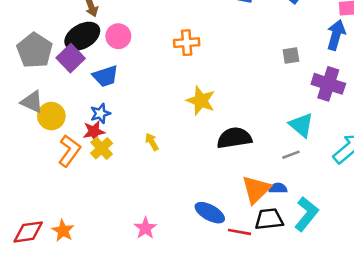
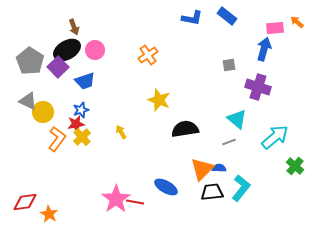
orange cross: (187, 43) -> (148, 55), turned -30
pink star: (145, 228) -> (116, 199), size x1.6
orange star: (63, 231) -> (49, 214), moved
red line: (239, 232) -> (135, 202), moved

